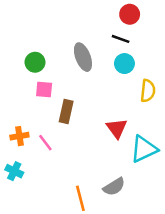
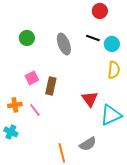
black line: (121, 39) -> (93, 38), moved
green circle: (35, 62) -> (27, 38), moved
cyan circle: (124, 64) -> (112, 44), moved
pink square: (44, 89) -> (32, 78), moved, turned -32

